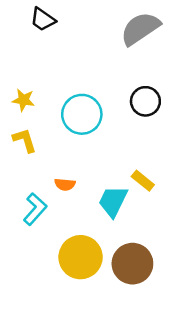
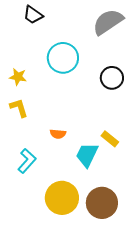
cyan circle: (82, 114) -> (63, 58), moved
orange semicircle: (65, 184) -> (58, 134), moved

